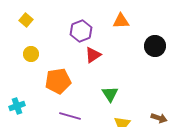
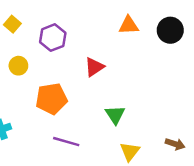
purple hexagon: (81, 31) -> (53, 38), moved
black circle: (155, 46) -> (170, 30), moved

